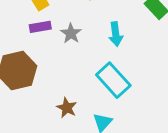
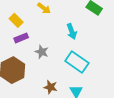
gray star: (71, 33) -> (42, 52), moved

